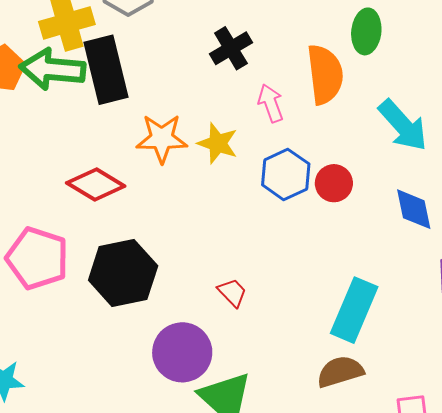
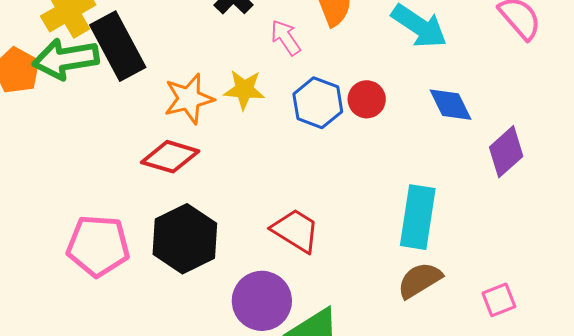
red diamond: (96, 185) -> (170, 157), moved
red trapezoid: (232, 293) -> (296, 230), size x1.6

